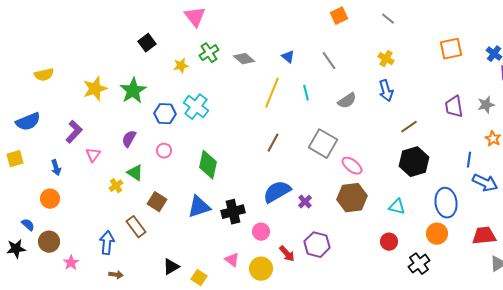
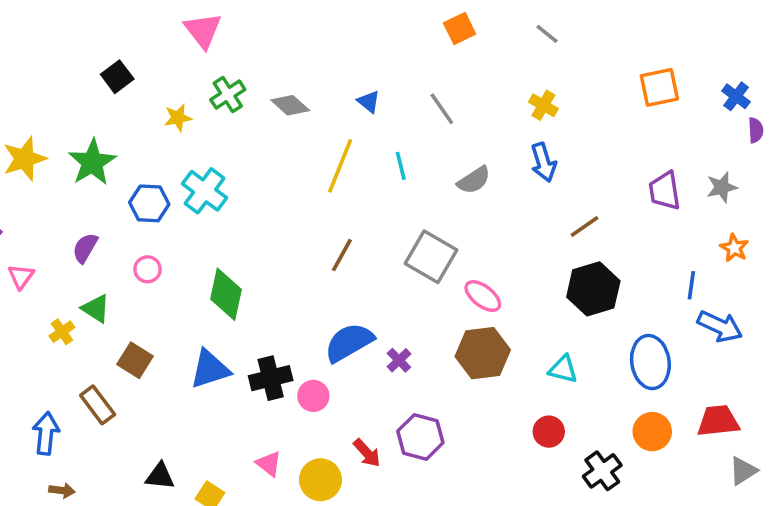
pink circle: (261, 232) -> (313, 396), moved
orange circle: (437, 234) -> (652, 432), moved
black triangle: (171, 267) -> (160, 476), turned 36

